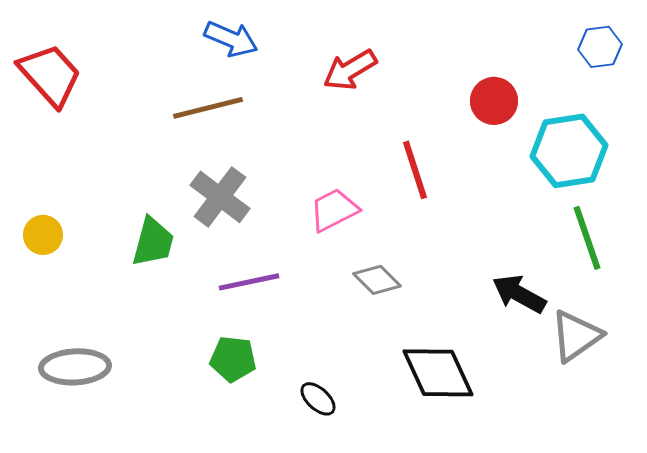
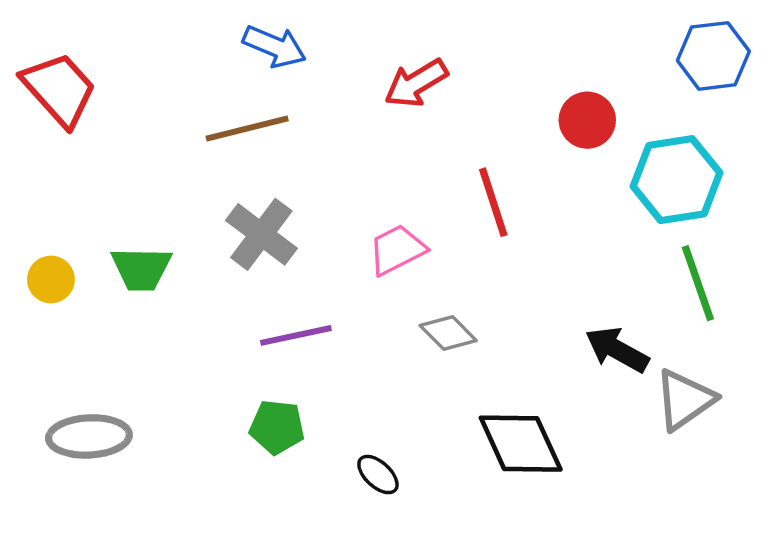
blue hexagon: (600, 47) -> (713, 56), size x1.4
green trapezoid: (153, 242) -> (141, 269), moved, turned 76

